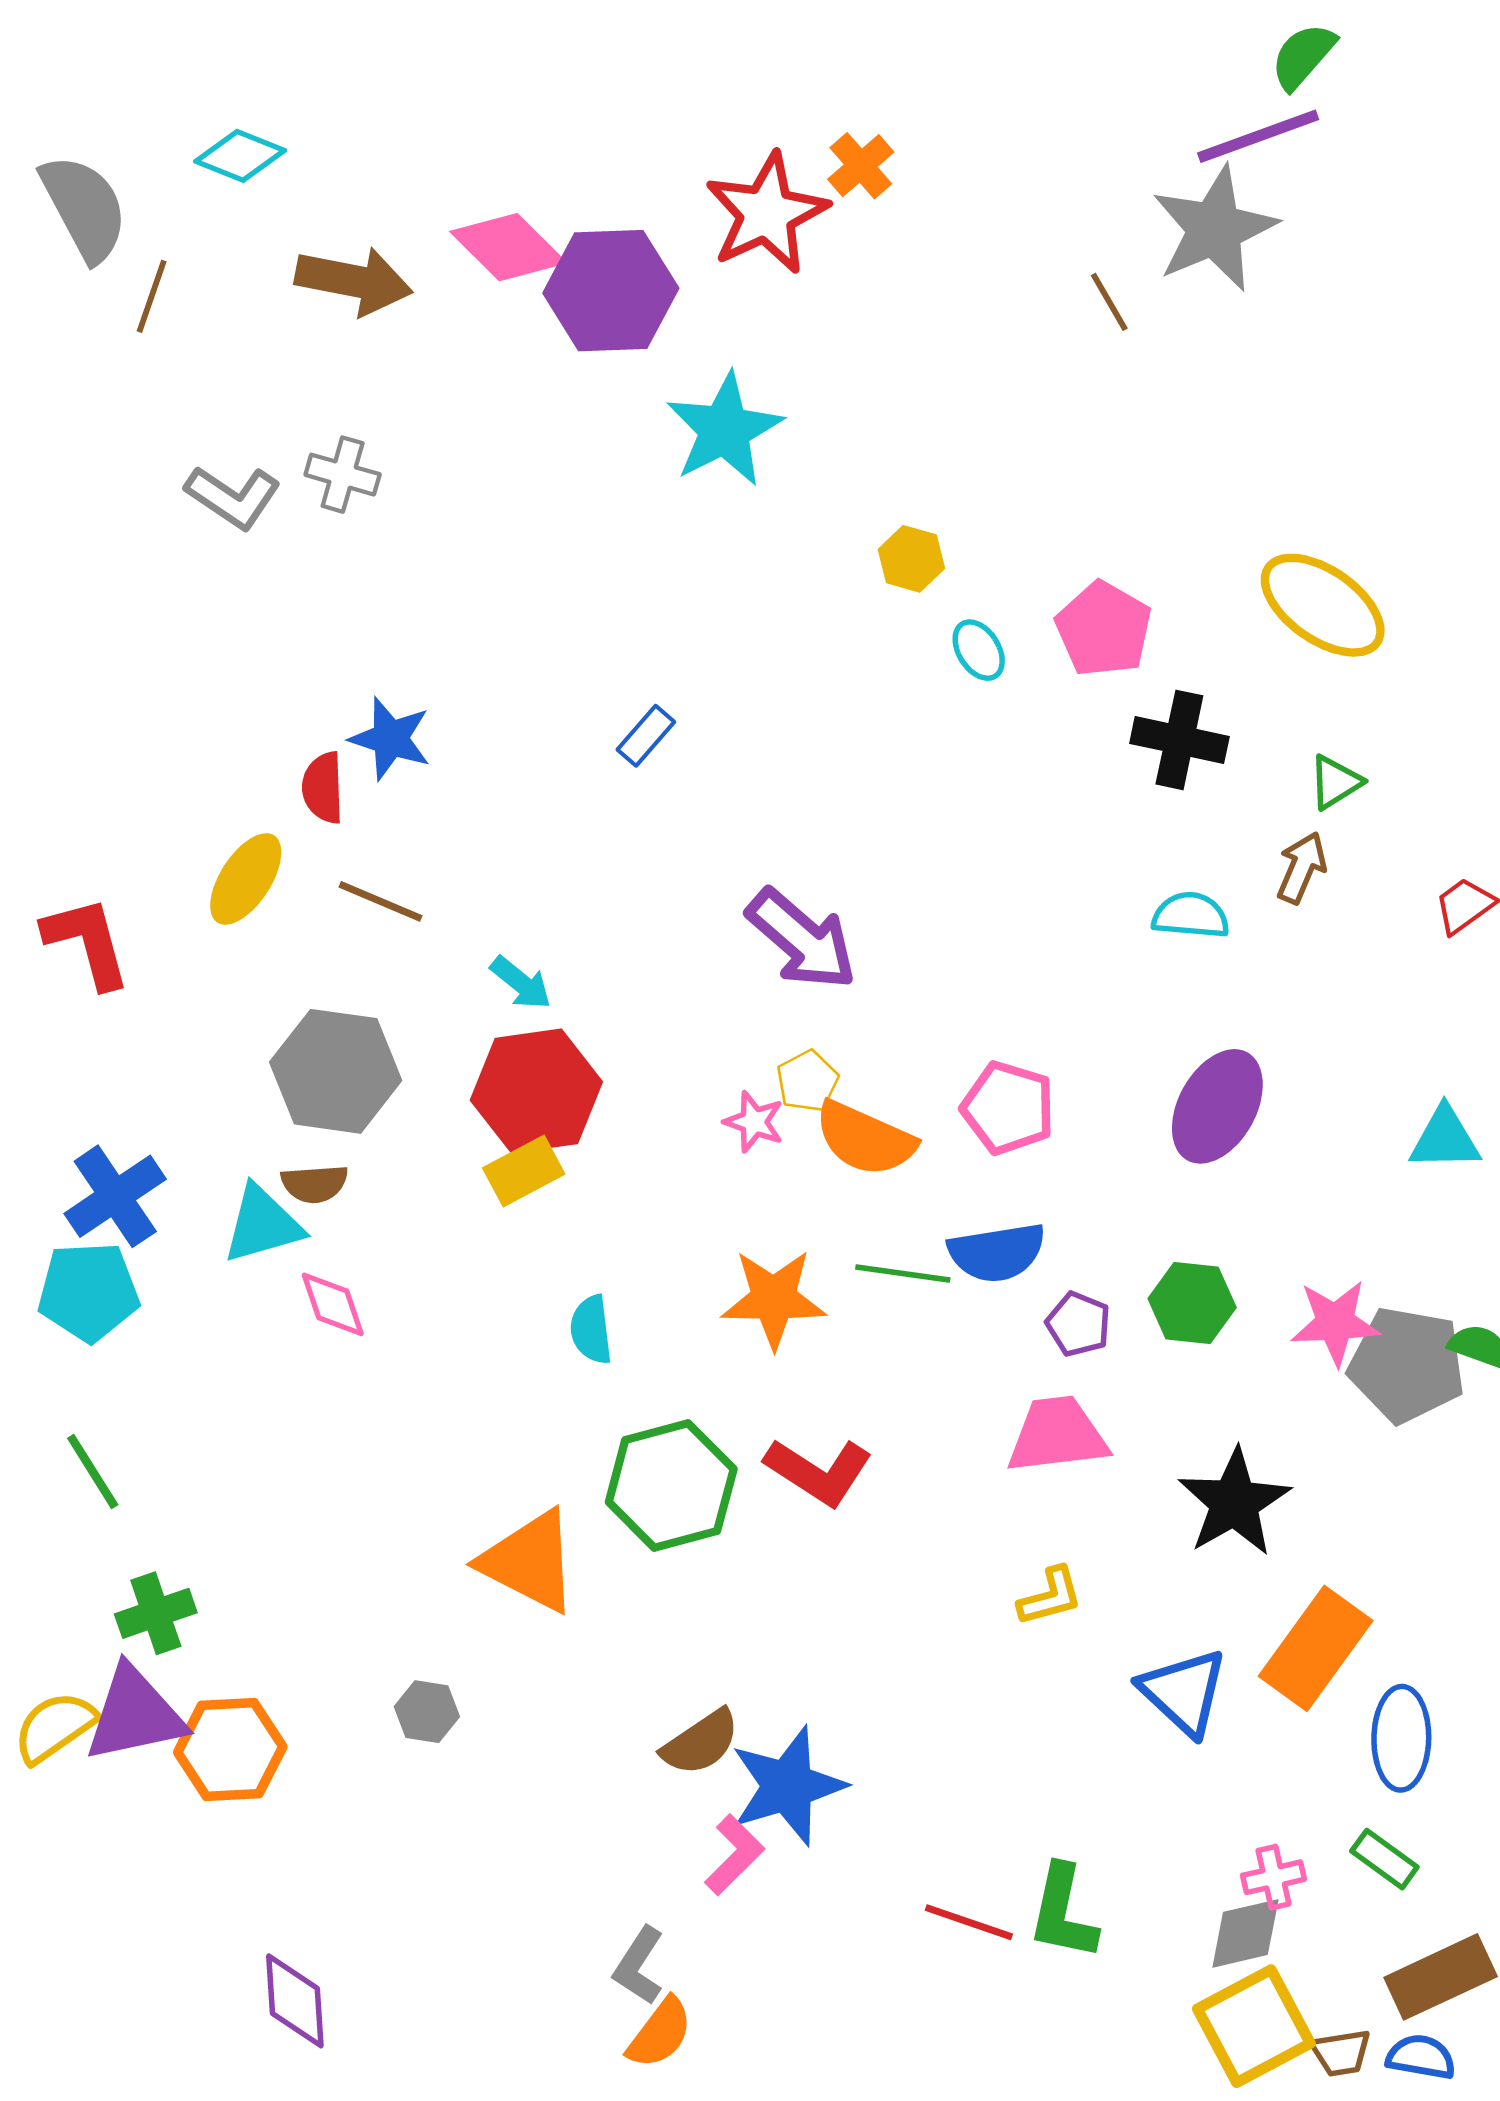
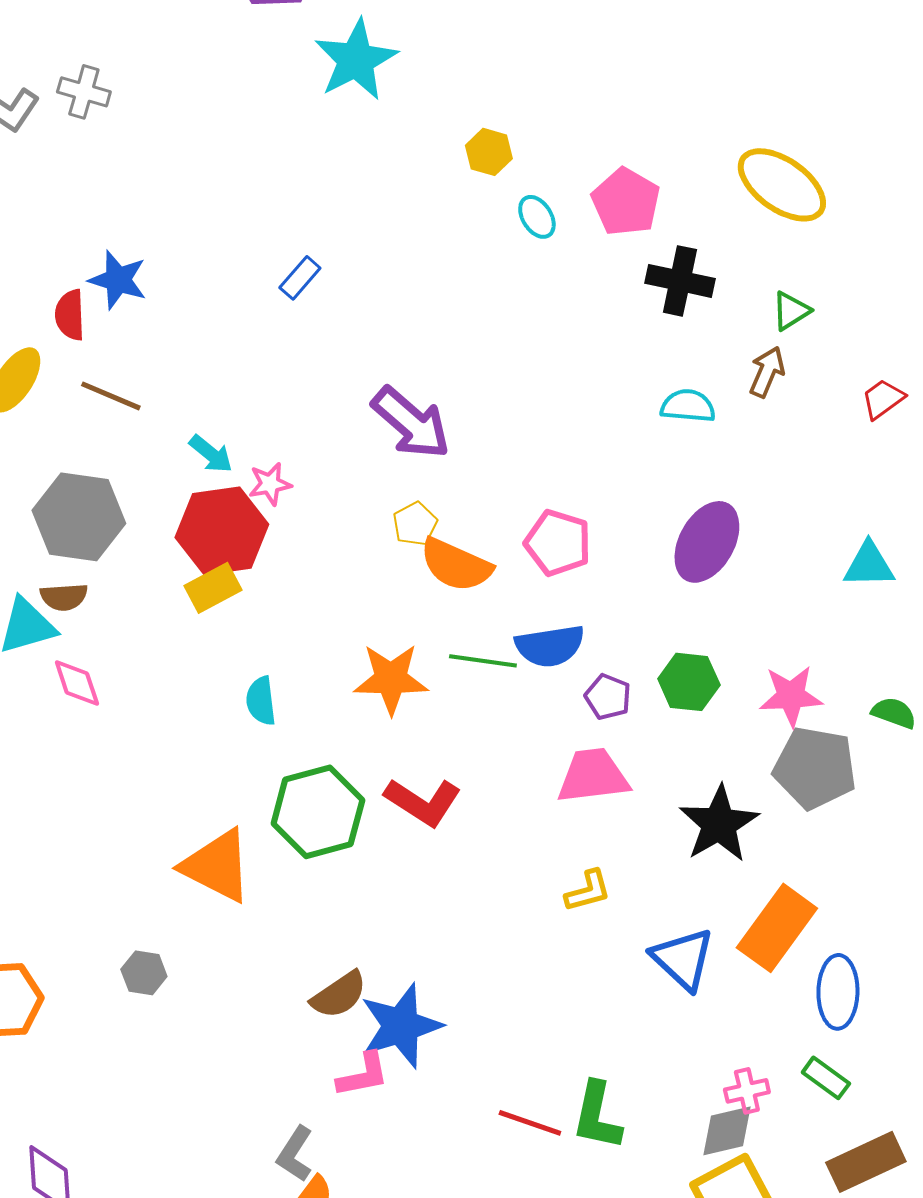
pink star: (754, 1122) -> (270, 484), moved, turned -30
gray pentagon: (1407, 1365) -> (815, 768), moved
pink L-shape: (734, 1855) -> (363, 1075), turned 34

